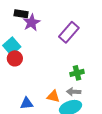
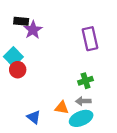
purple rectangle: (69, 32) -> (90, 39), moved, turned -50
blue triangle: (27, 103) -> (34, 117), turned 48

